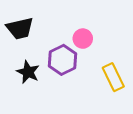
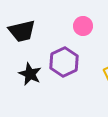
pink circle: (83, 39) -> (83, 26), moved

